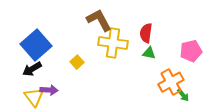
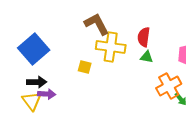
yellow square: (77, 62) -> (85, 67), moved, turned -32
black arrow: (32, 69) -> (37, 82), moved, turned -150

